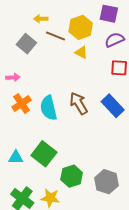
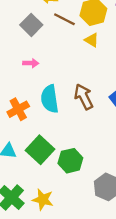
pink arrow: (13, 77) -> (31, 63), moved
orange cross: (22, 104) -> (18, 109), moved
green hexagon: (72, 176) -> (70, 161), moved

